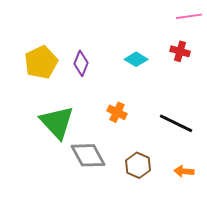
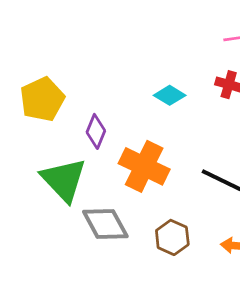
purple diamond: (81, 63) -> (96, 131), moved
orange cross: (117, 112) -> (144, 166), size x1.8

